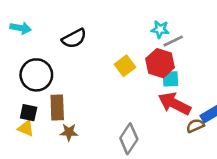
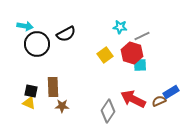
cyan star: (160, 29) -> (120, 27), moved
black circle: (36, 75) -> (37, 44), moved
red arrow: (174, 104) -> (133, 99), moved

